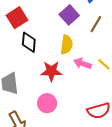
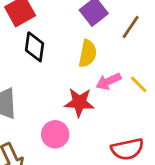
pink arrow: (83, 63) -> (109, 81), turned -48
red star: (51, 71) -> (79, 102), moved

